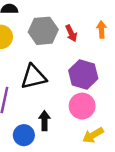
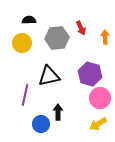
red arrow: (71, 33) -> (81, 28), moved
pink circle: (82, 106) -> (100, 98), moved

